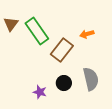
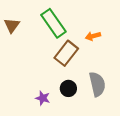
green rectangle: (37, 31) -> (53, 23), moved

